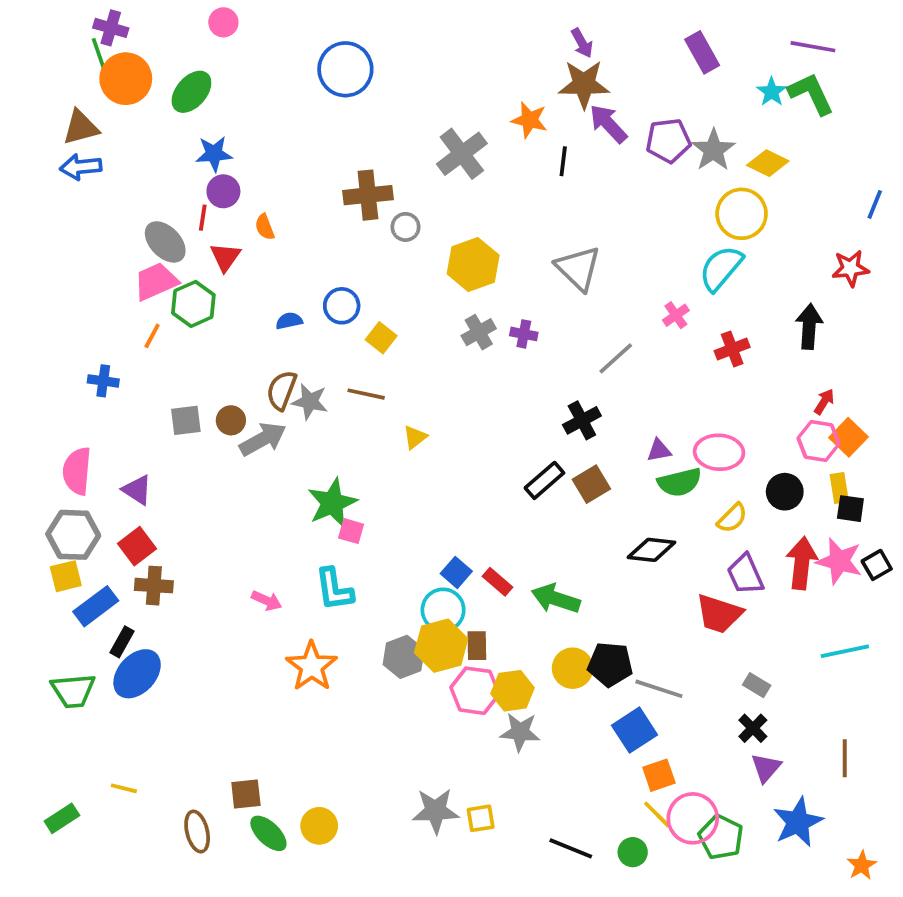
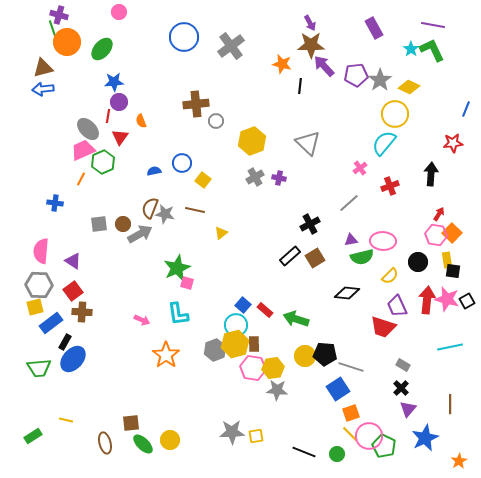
gray cross: (462, 154) -> (231, 46), moved
gray line: (616, 358) -> (349, 203), moved

